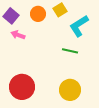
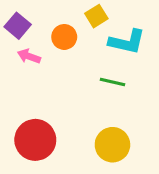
orange circle: (38, 14) -> (64, 37), moved
cyan L-shape: (79, 26) -> (127, 42), turned -135

